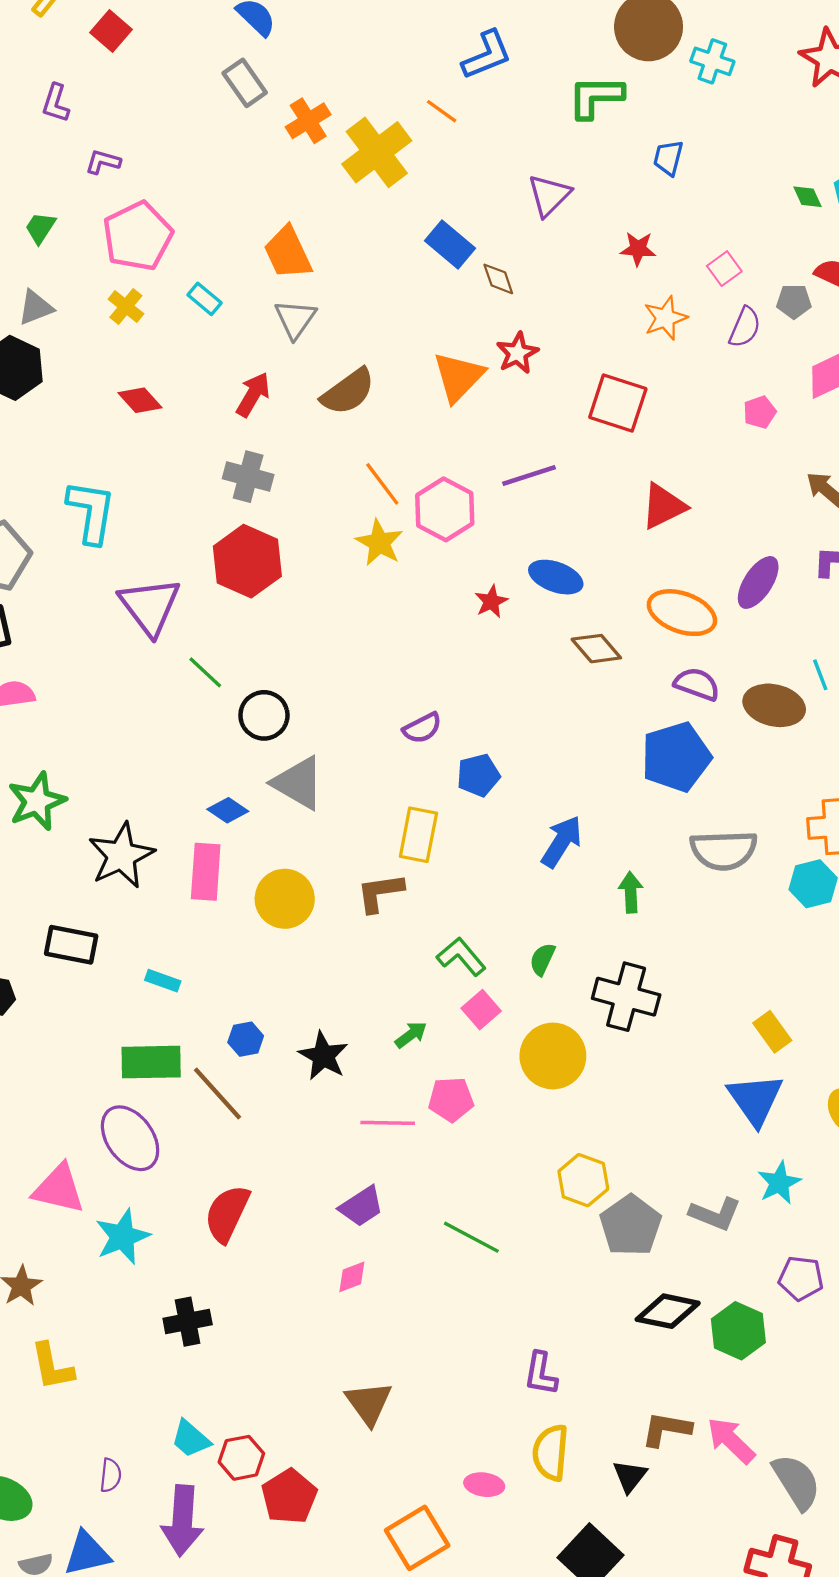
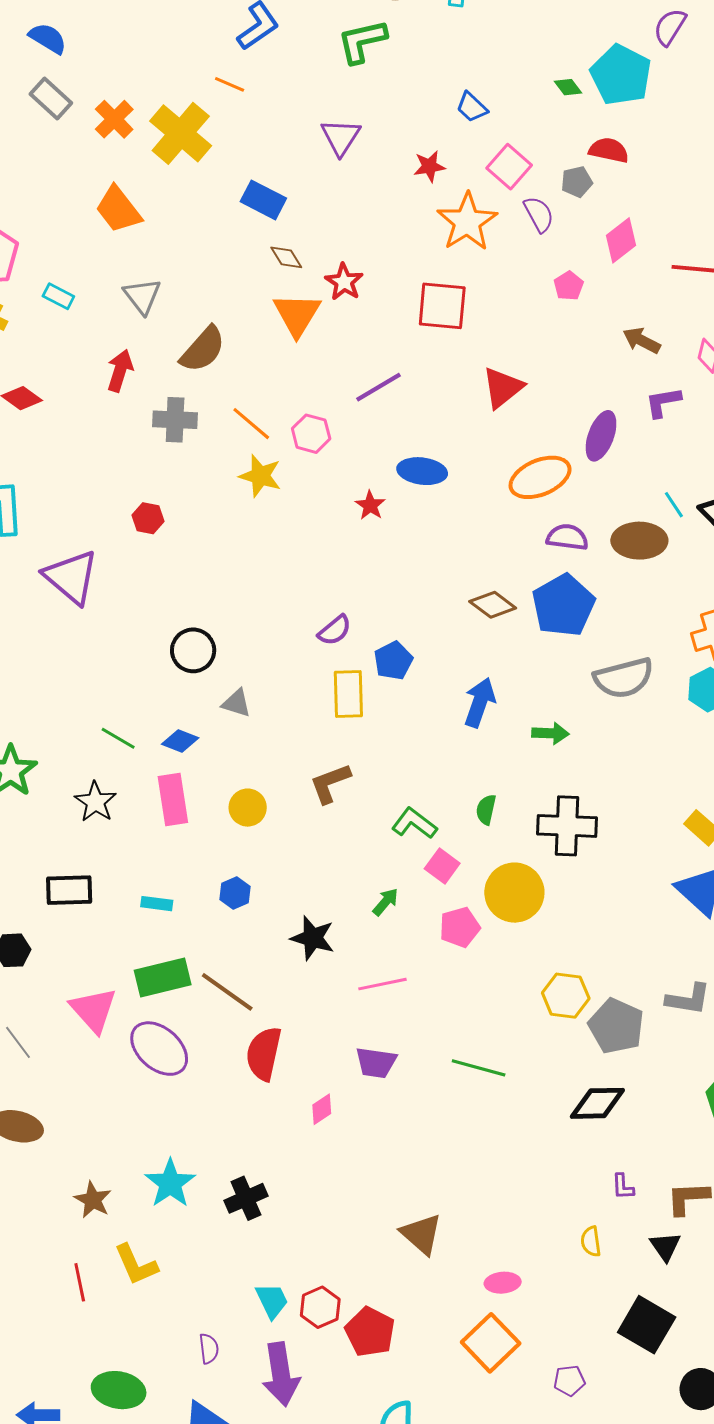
blue trapezoid: (668, 158) -> (472, 107), moved, turned -48
orange trapezoid: (288, 253) -> (118, 209), moved
pink square: (724, 269) -> (509, 167), size x1.4
brown diamond: (498, 279) -> (286, 257), moved
orange star: (665, 318) -> (467, 222), size x1.5
purple semicircle: (745, 327) -> (539, 214), turned -39
gray cross: (248, 477) -> (175, 420), moved
pink hexagon: (445, 509) -> (311, 434), size x0.7
red hexagon: (247, 561) -> (148, 518), size x0.5
orange ellipse: (682, 613) -> (540, 477), turned -30
brown diamond: (596, 649) -> (493, 605), moved
green line: (205, 672) -> (118, 738), moved
gray triangle: (298, 783) -> (237, 703), size x0.6
yellow rectangle: (418, 835) -> (348, 694), moved
black star: (121, 856) -> (96, 802), size x0.7
green arrow: (631, 892) -> (550, 733), turned 108
yellow circle: (285, 899) -> (248, 808), size x0.7
blue hexagon: (246, 1039) -> (235, 893), moved
pink pentagon: (451, 1099) -> (460, 927), moved
pink triangle: (59, 1189) -> (93, 1010), moved, turned 48
purple trapezoid: (361, 1206) -> (376, 1063), turned 54
red semicircle: (227, 1214) -> (264, 1054), moved
cyan star: (123, 1237) -> (170, 1183), moved
pink diamond: (352, 1277) -> (322, 1109), moved
black diamond: (668, 1311) -> (597, 1103), moved
purple L-shape: (541, 1374) -> (623, 1187), moved, size x0.7
cyan trapezoid: (191, 1439) -> (272, 1301), turned -144
yellow semicircle: (551, 1453) -> (591, 1241), size x0.6
pink ellipse: (484, 1485) -> (503, 1283), moved

